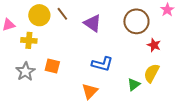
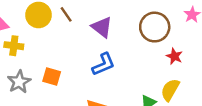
yellow cross: (29, 40) -> (14, 46), moved
blue L-shape: (102, 64) -> (103, 64), moved, turned -40

